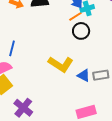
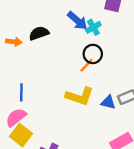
orange line: (75, 16) -> (86, 65), moved

